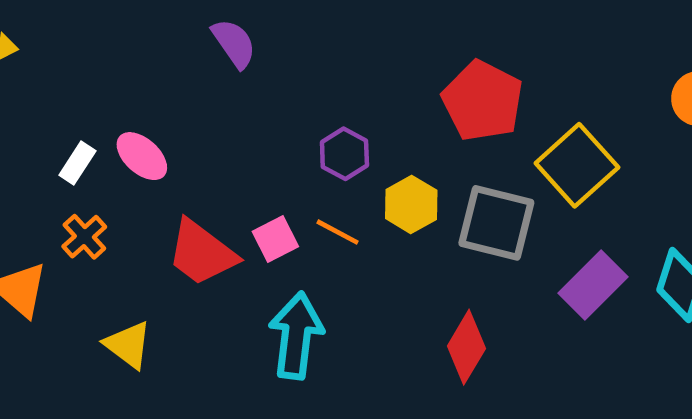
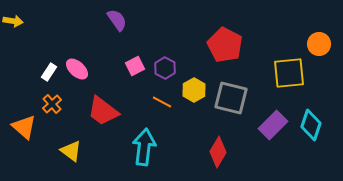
yellow square: (577, 165) -> (289, 73), moved, turned 36
pink square: (275, 239) -> (135, 66), moved

